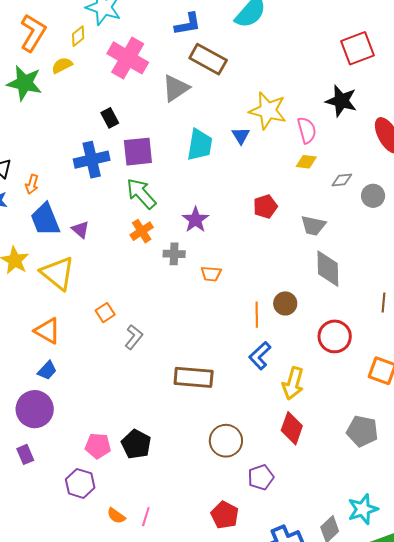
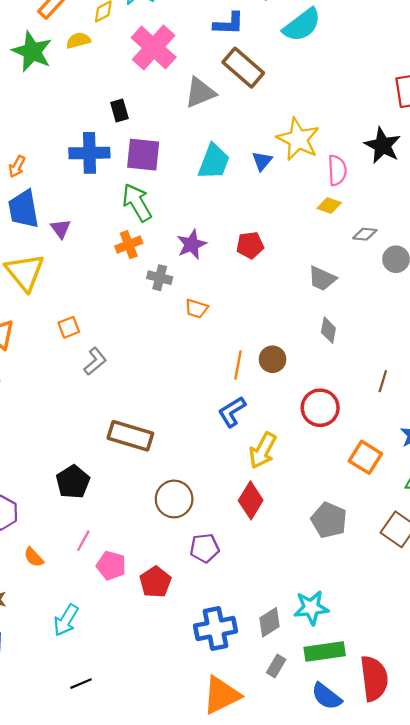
red pentagon: (265, 206) -> (250, 245), moved
gray diamond: (328, 269) -> (328, 330), size x0.6
brown rectangle: (194, 377) -> (130, 436), moved
pink pentagon: (98, 446) -> (111, 566), moved
pink line: (146, 517) -> (83, 541), moved

